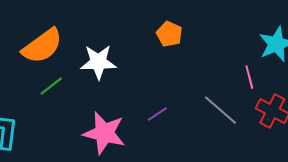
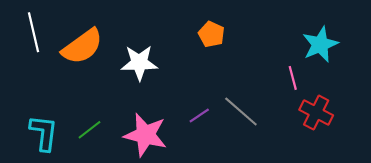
green line: (51, 86) -> (89, 130), moved
gray line: (220, 110) -> (241, 112), moved

